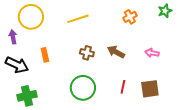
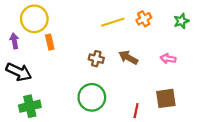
green star: (165, 11) -> (181, 21), moved
yellow line: (78, 19) -> (113, 22), moved
orange rectangle: (45, 55) -> (50, 42), moved
red line: (123, 87) -> (136, 111), moved

